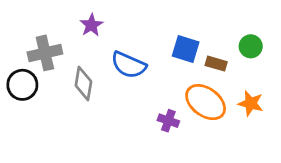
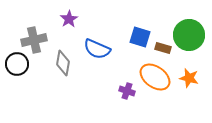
green circle: (251, 46) -> (189, 35), size x1.8

